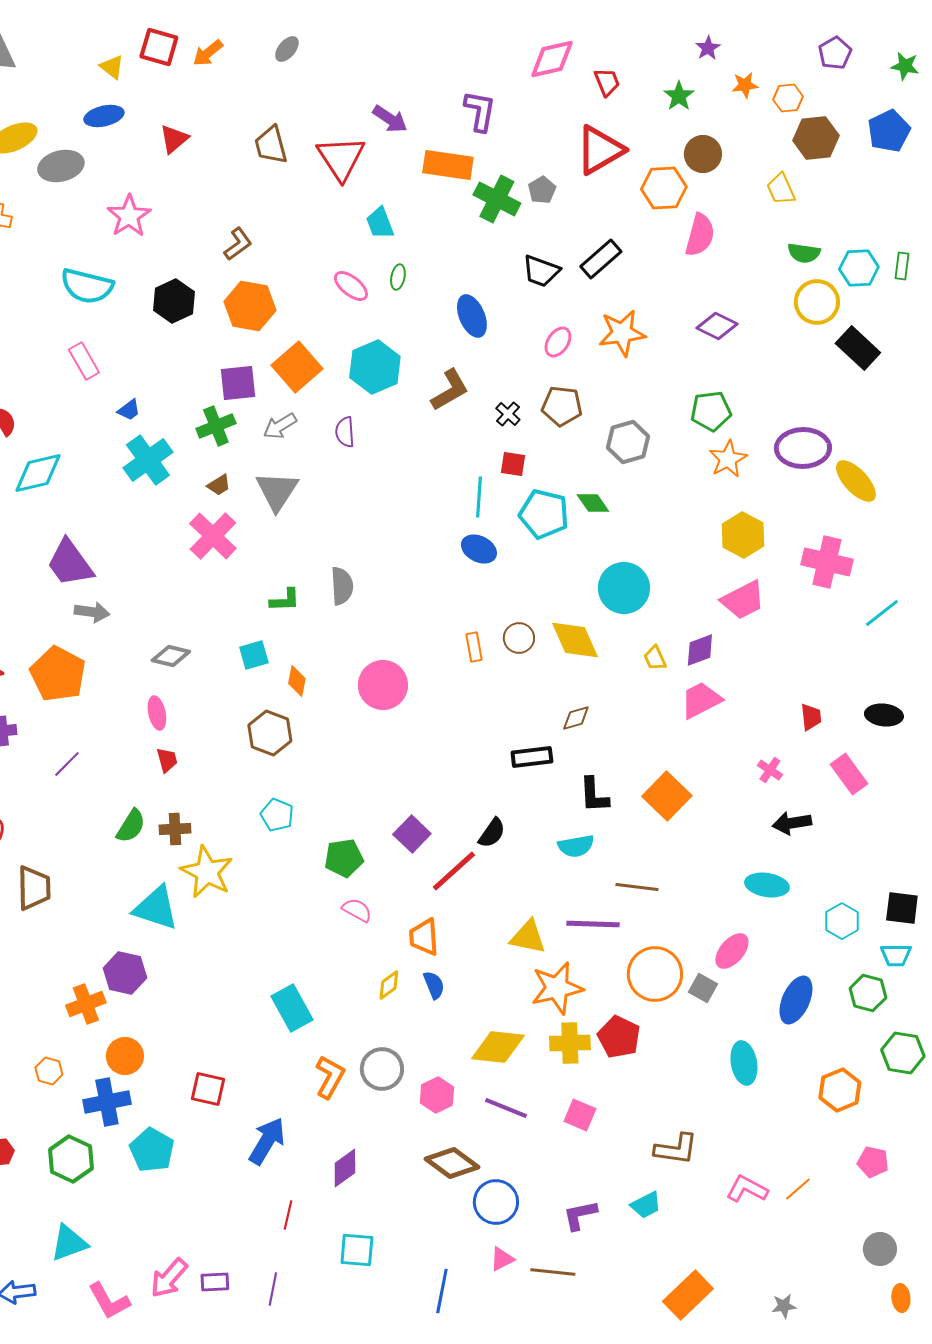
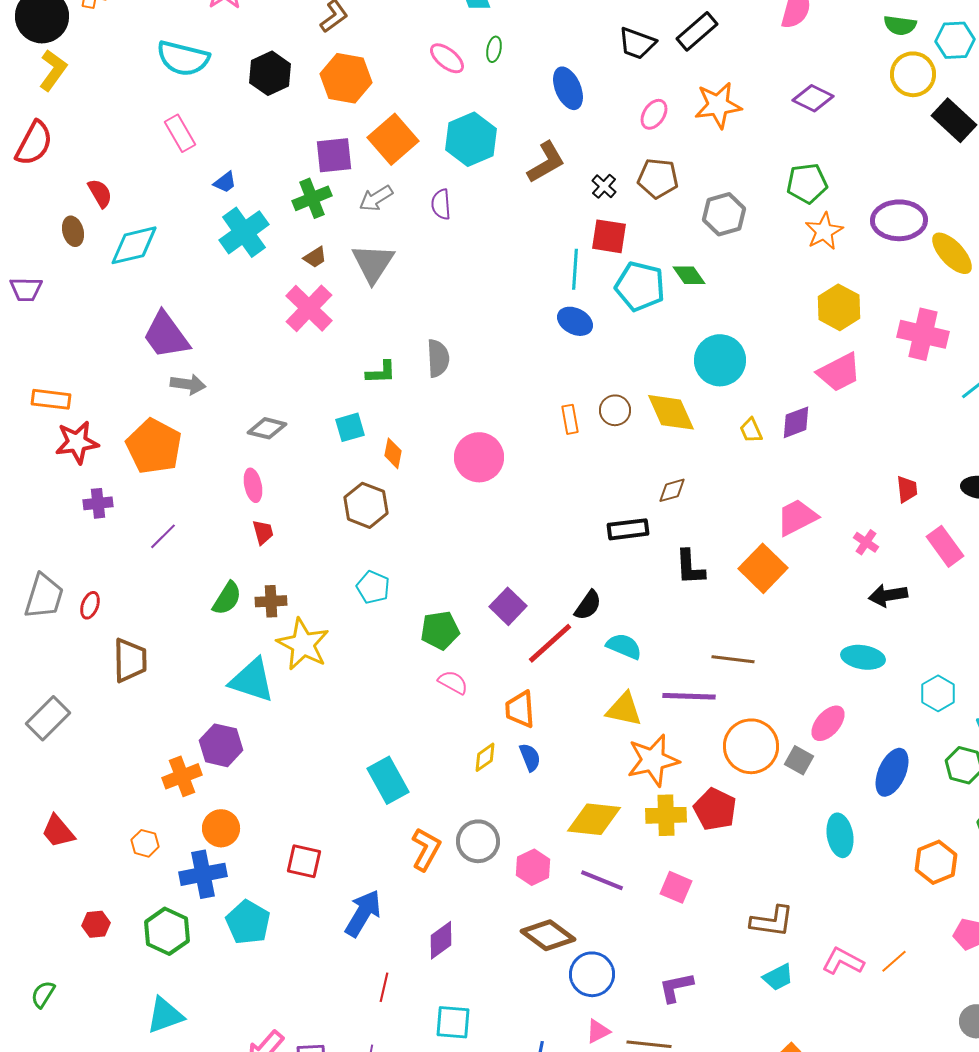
red square: (513, 464) -> (609, 236), size x1.4
pink trapezoid: (701, 700) -> (797, 517), moved
cyan semicircle: (576, 846) -> (624, 646), moved, turned -147
cyan trapezoid: (646, 1205) -> (778, 977), moved

